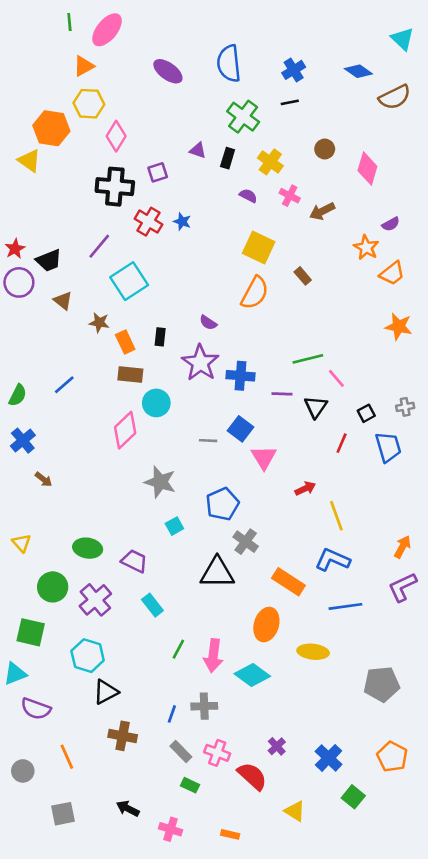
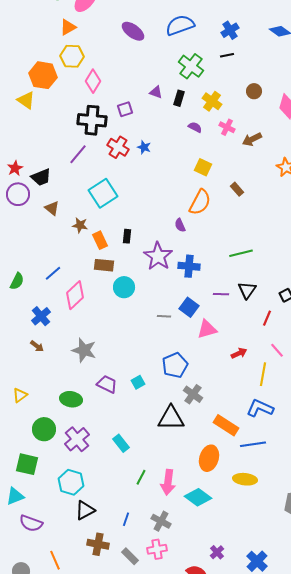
blue semicircle: (229, 63) -> (180, 25), turned 76
purple line: (99, 246) -> (78, 154), moved
yellow square: (259, 247) -> (203, 167), size x0.7
purple semicircle: (208, 323) -> (180, 225), moved, turned 32
pink line: (336, 378) -> (277, 350), moved
purple line: (282, 394) -> (221, 294), moved
pink diamond: (125, 430) -> (75, 295), moved
blue cross: (23, 441) -> (41, 316), moved
pink triangle: (264, 457) -> (207, 329), turned 45
gray star: (160, 482) -> (84, 350), moved
yellow line: (336, 516) -> (263, 374), turned 30
yellow triangle: (22, 543) -> (20, 395), turned 35
purple trapezoid: (134, 561) -> (107, 384), moved
blue line: (345, 606) -> (253, 444), moved
gray cross: (204, 706) -> (161, 521), turned 30
blue line: (172, 714) -> (126, 519), moved
gray rectangle: (181, 752) -> (130, 556), moved
pink cross: (217, 753) -> (157, 549), moved, turned -30

